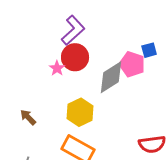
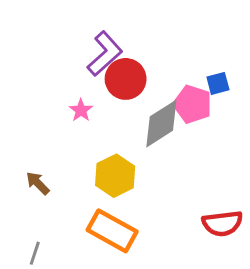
red circle: (75, 57) -> (126, 79), moved

